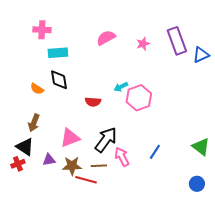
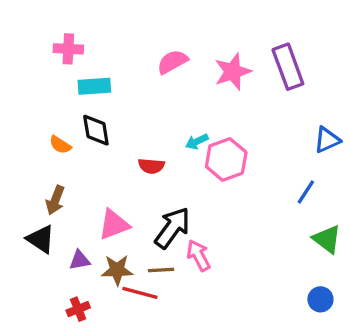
pink star: (143, 44) -> (233, 72), size x1.6
blue triangle: (201, 55) -> (327, 140), moved
blue line: (155, 152) -> (306, 192), moved
red cross: (18, 164) -> (78, 309), moved

